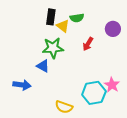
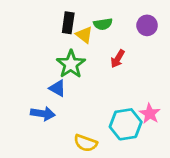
purple circle: (113, 29) -> (147, 25), moved
green star: (53, 48) -> (71, 64), turned -30
blue arrow: (22, 85) -> (43, 114), moved

